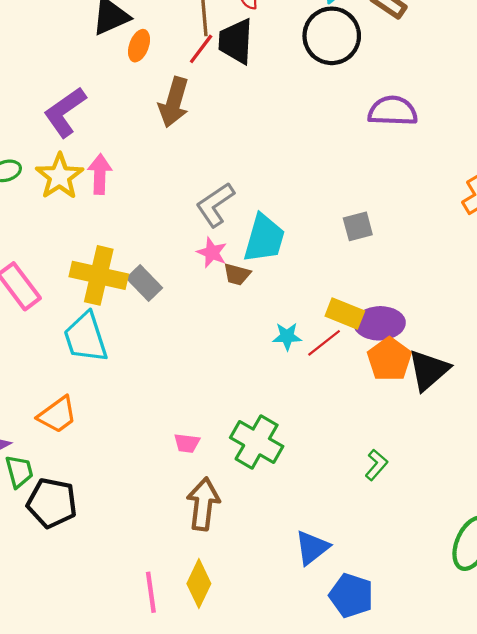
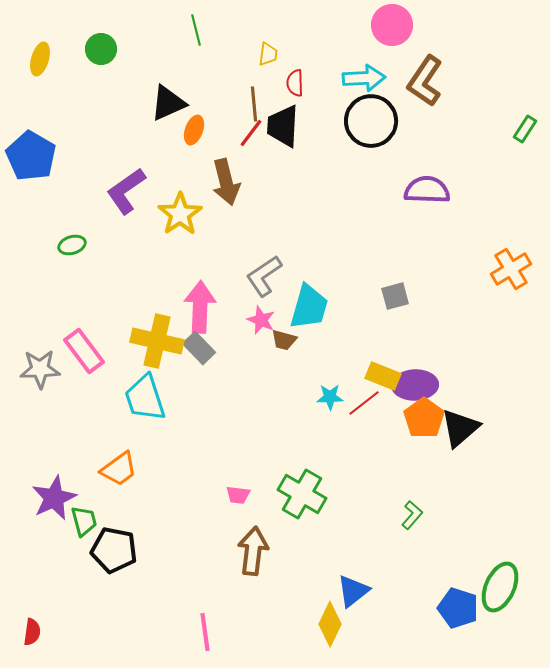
brown arrow: (174, 102) -> (226, 182), turned -30
pink arrow: (100, 174) -> (200, 307), moved, size x1.4
yellow star: (60, 176) -> (180, 214), moved
yellow diamond: (199, 584) -> (330, 624), moved
blue pentagon: (351, 595) -> (458, 608), moved

